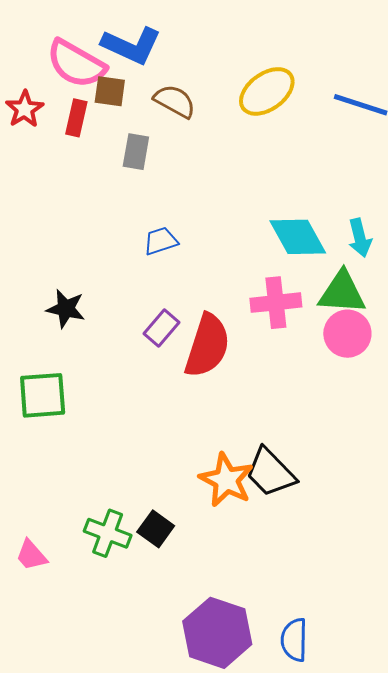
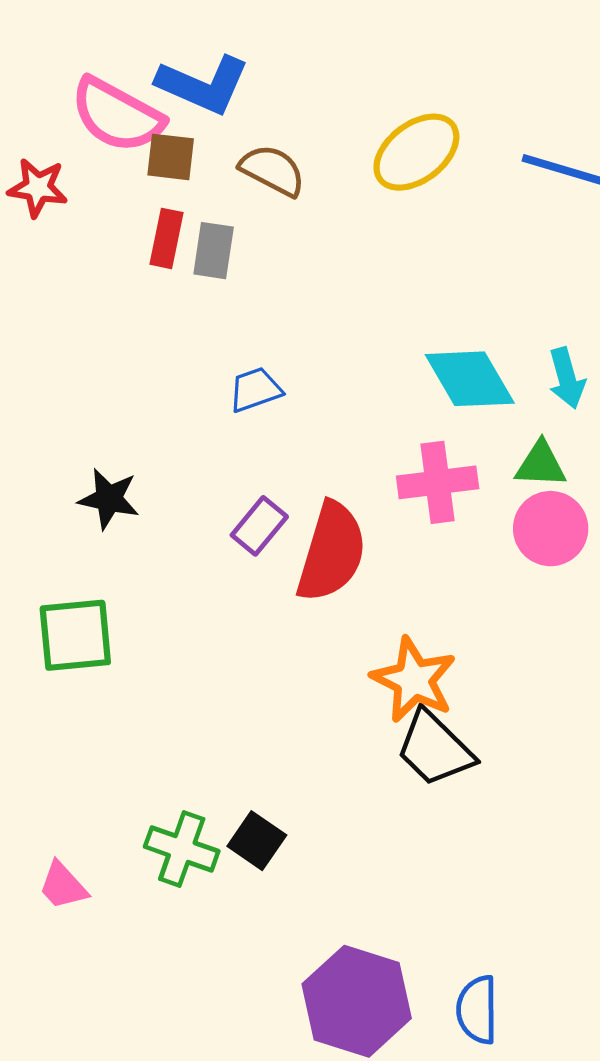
red star: (25, 109) -> (38, 188), turned -30
red rectangle: (76, 118) -> (166, 238), moved
green triangle: (342, 293) -> (541, 464), size x0.7
orange star: (226, 480) -> (414, 680), moved

